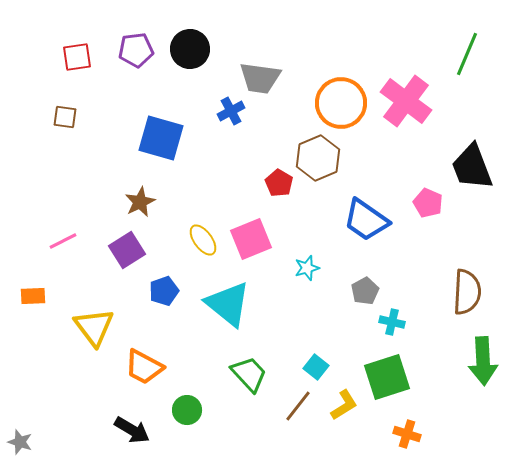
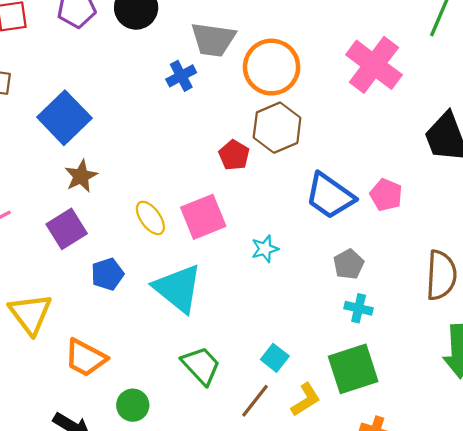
orange circle: (341, 103) -> (272, 67), moved
blue square: (161, 138) -> (64, 118), moved, turned 30
pink pentagon: (428, 203) -> (386, 195), moved
gray pentagon: (365, 291) -> (349, 264), moved

